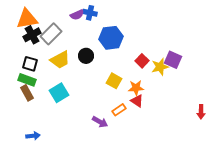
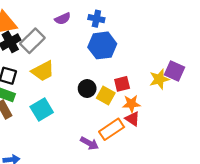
blue cross: (90, 13) -> (96, 19), moved
black circle: (86, 56) -> (87, 89), moved
red square: (142, 61) -> (122, 84), moved, turned 32
orange rectangle: (119, 110) -> (112, 129), size x1.5

